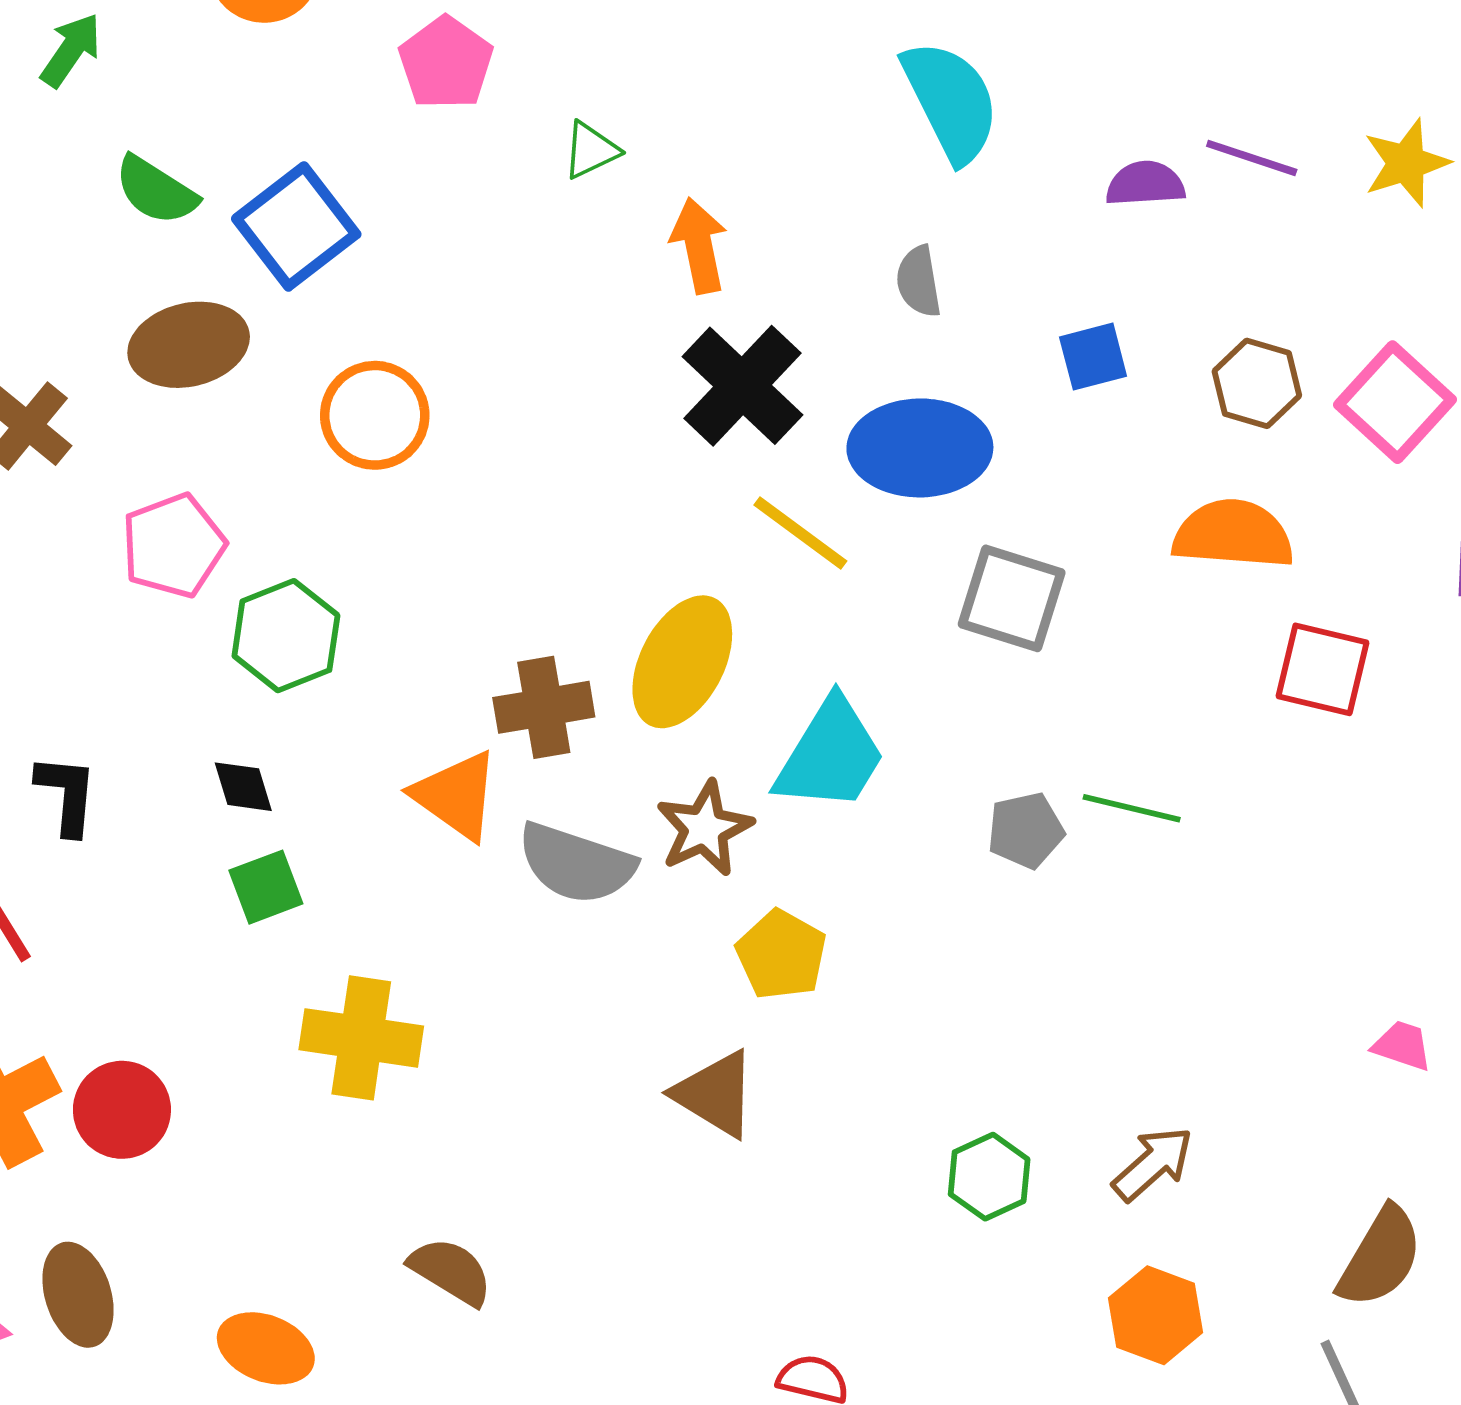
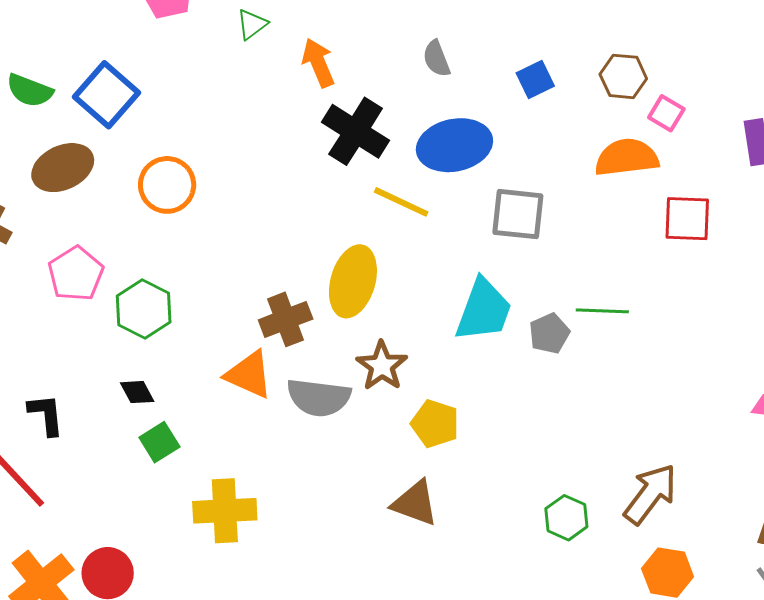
pink square: (1395, 402) -> (666, 113), moved, size x0.6
cyan trapezoid: (830, 755) -> (484, 310), moved
brown arrow: (1153, 1164) -> (650, 494), size x1.4

